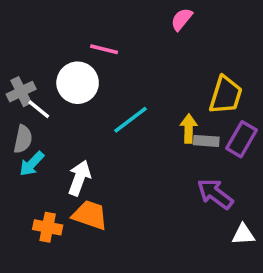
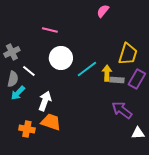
pink line: (104, 49) -> (50, 30), moved
white circle: (78, 83) -> (61, 58), moved
white line: (39, 109) -> (29, 71), moved
cyan line: (130, 120) -> (87, 69), moved

